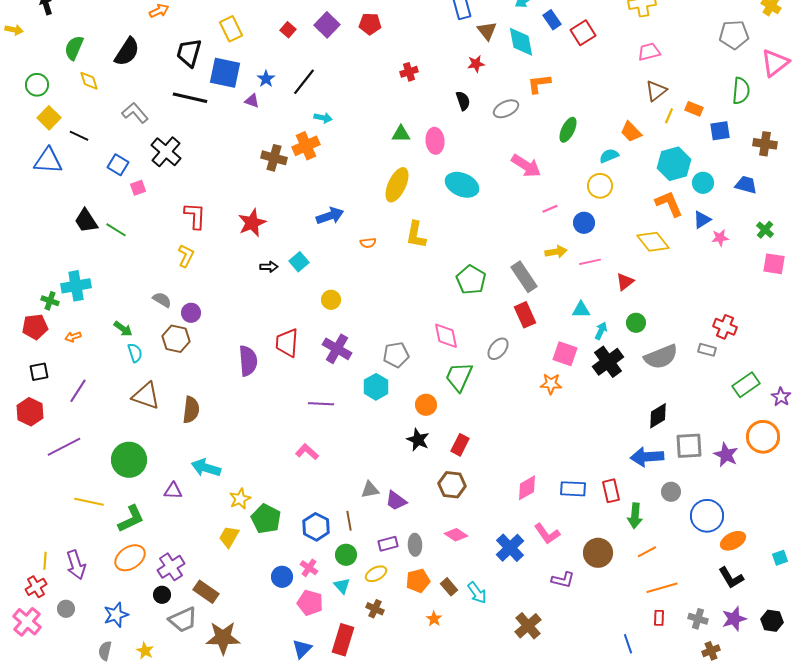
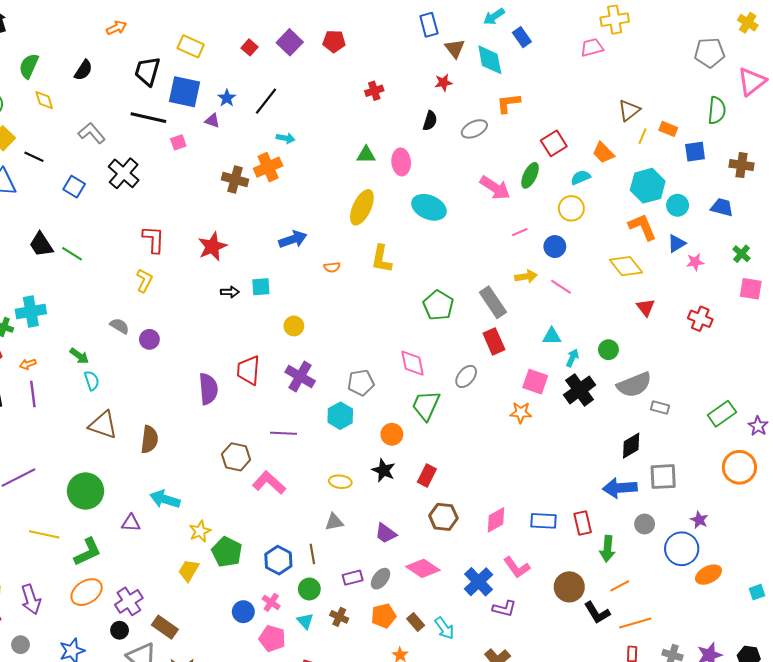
yellow rectangle: (231, 29) -> (191, 46), turned -40
red square: (583, 33) -> (554, 143), moved
black semicircle: (127, 52) -> (83, 70), size x0.7
pink trapezoid: (649, 52) -> (592, 47), moved
black semicircle: (463, 101) -> (430, 121), turned 36
green ellipse: (568, 130) -> (530, 175), moved
pink square: (138, 188) -> (178, 142), moved
cyan square: (299, 262) -> (261, 287), turned 36
pink line: (590, 262) -> (561, 287), turned 45
red triangle: (625, 282) -> (646, 307), moved, turned -30
red cross: (725, 327) -> (700, 319), moved
brown hexagon: (176, 339) -> (236, 457), moved
gray rectangle: (707, 350) -> (660, 407), moved
purple line: (78, 391) -> (33, 394), moved, turned -40
pink L-shape: (307, 452) -> (269, 483), size x1.4
purple star: (726, 455) -> (699, 520), moved, size x0.7
brown hexagon: (452, 485) -> (443, 517), moved
purple trapezoid: (396, 501) -> (386, 533), moved
pink diamond: (456, 535) -> (423, 568), size x1.4
gray ellipse: (415, 545) -> (380, 579), turned 40
yellow ellipse: (376, 574) -> (340, 482), moved, turned 35
black L-shape: (731, 578) -> (597, 613), moved
purple L-shape: (563, 580) -> (504, 609), moved
brown cross: (375, 609) -> (339, 617), moved

